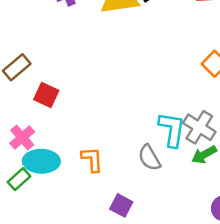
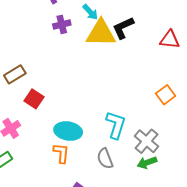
cyan L-shape: (172, 129) -> (116, 125), moved
cyan ellipse: (41, 161) -> (68, 131), moved

